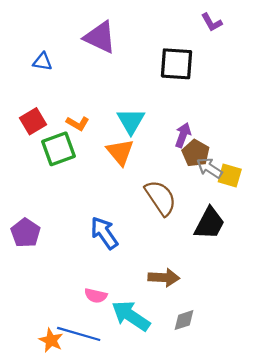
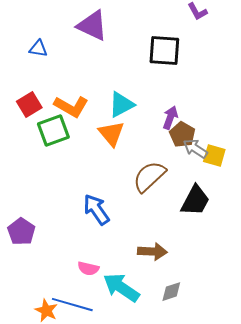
cyan triangle: (131, 121) -> (121, 105), turned 32
orange L-shape: (78, 123) -> (71, 107), size x1.6
brown semicircle: (161, 198) -> (149, 177), turned -99
purple pentagon: (26, 233) -> (21, 232), moved

